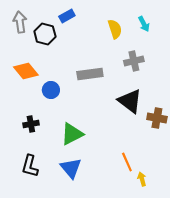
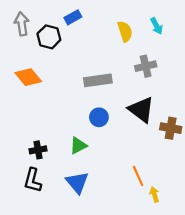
blue circle: (51, 90) -> (99, 117), moved
black cross: (31, 124) -> (38, 150), moved
green triangle: (72, 134) -> (78, 146), size x0.7

